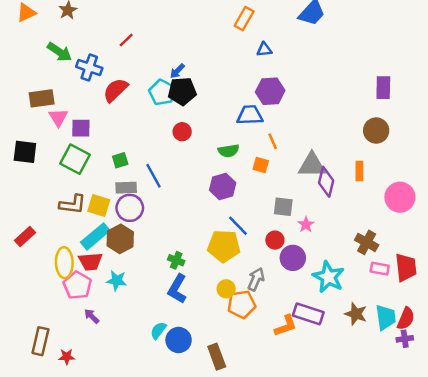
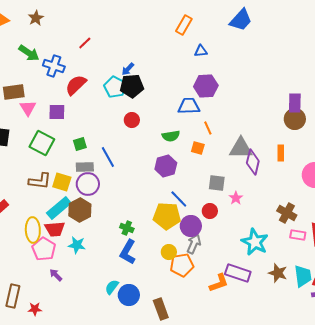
purple rectangle: (383, 88) -> (295, 103), moved
purple square: (81, 128) -> (57, 112), moved
purple circle: (293, 258) -> (191, 226), moved

